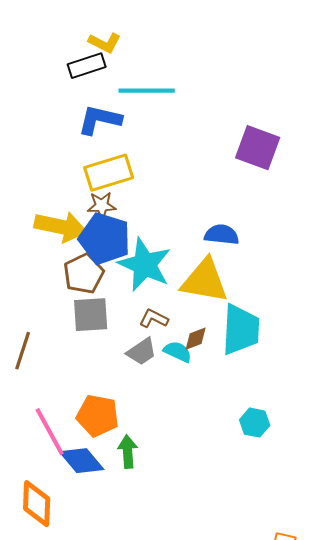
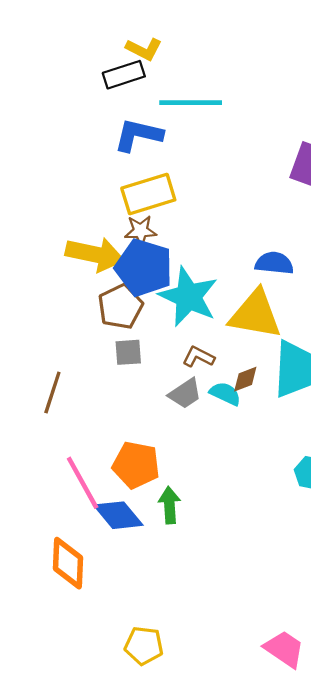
gray square: (91, 315) -> (128, 352), size x0.7

